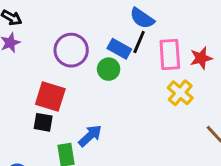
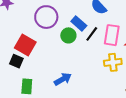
black line: (139, 42) -> (92, 34), moved
yellow cross: (180, 93) -> (113, 62), turned 30
blue arrow: (90, 136) -> (63, 79), moved

